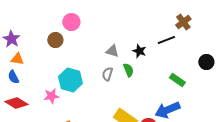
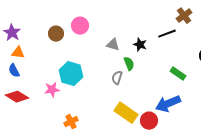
pink circle: (71, 22) -> (80, 26), moved
gray semicircle: (107, 74) -> (117, 78), moved

